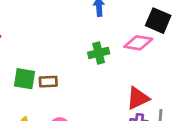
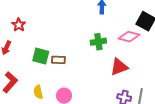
red triangle: (138, 98) -> (119, 67), moved

